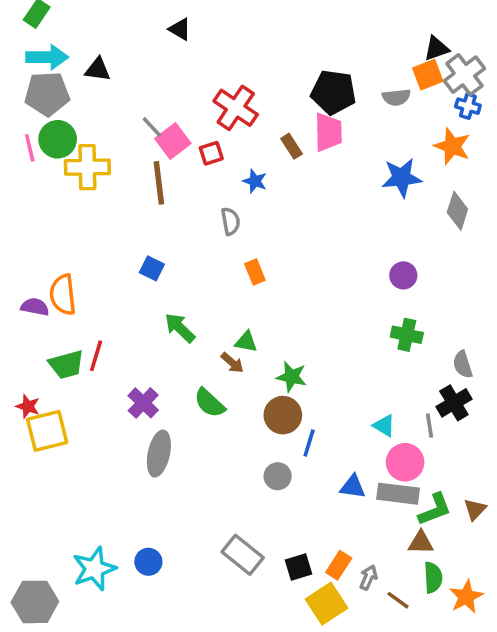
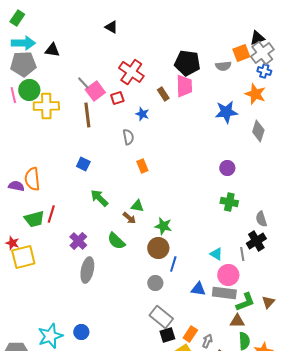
black triangle: (180, 29) -> (111, 27), moved
black triangle: (436, 48) -> (257, 38), moved
gray rectangle: (243, 555) -> (161, 317), moved

